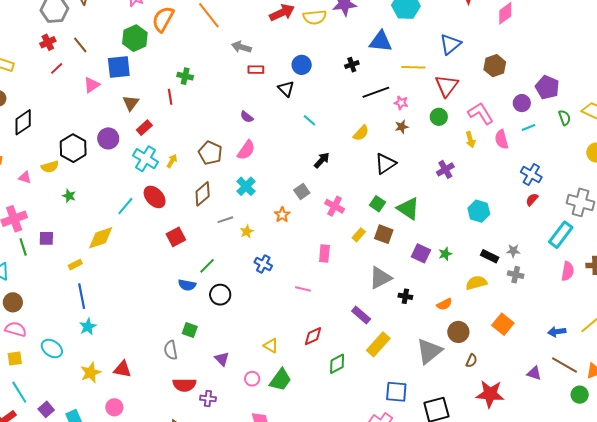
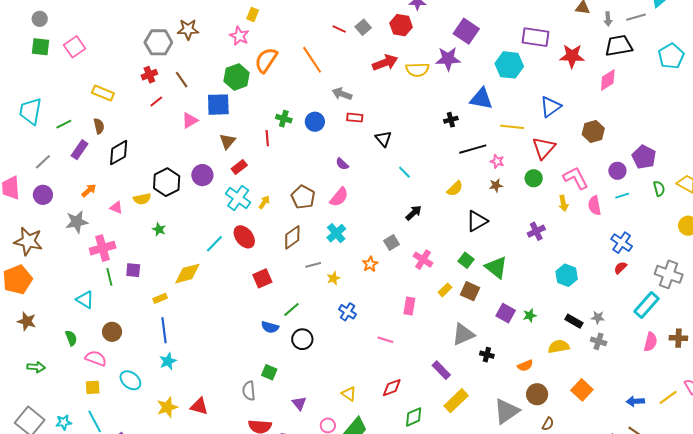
blue circle: (302, 65) -> (315, 122), moved
brown circle: (13, 302) -> (112, 332), moved

